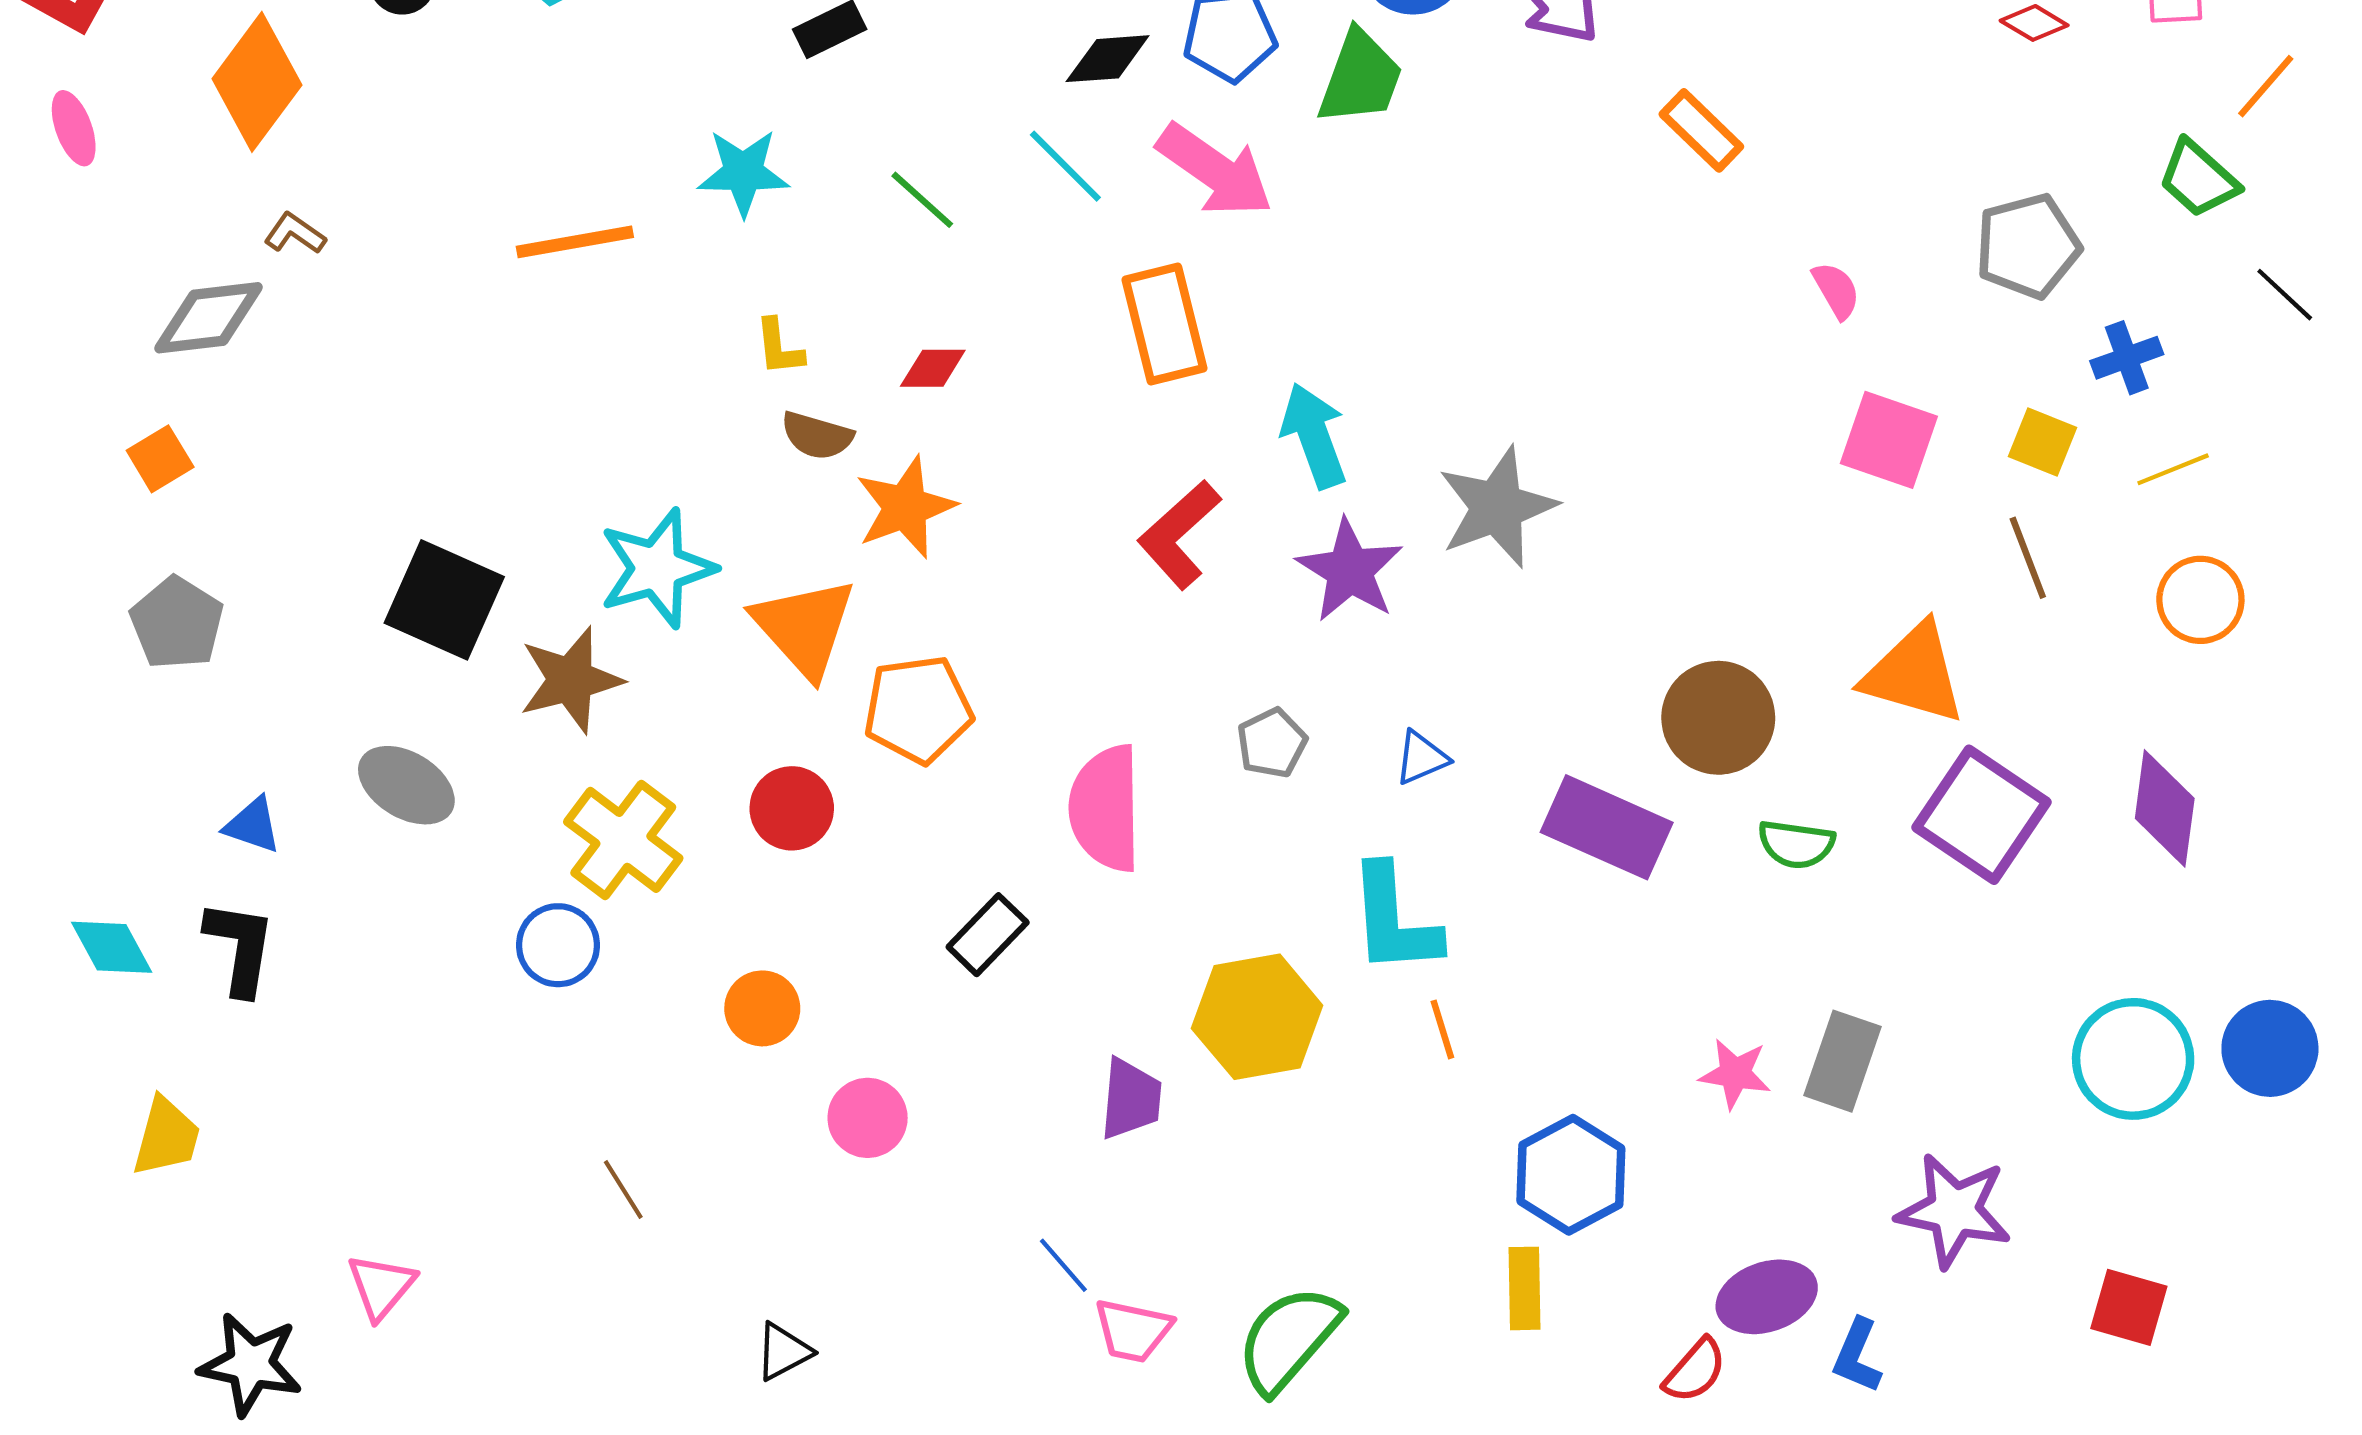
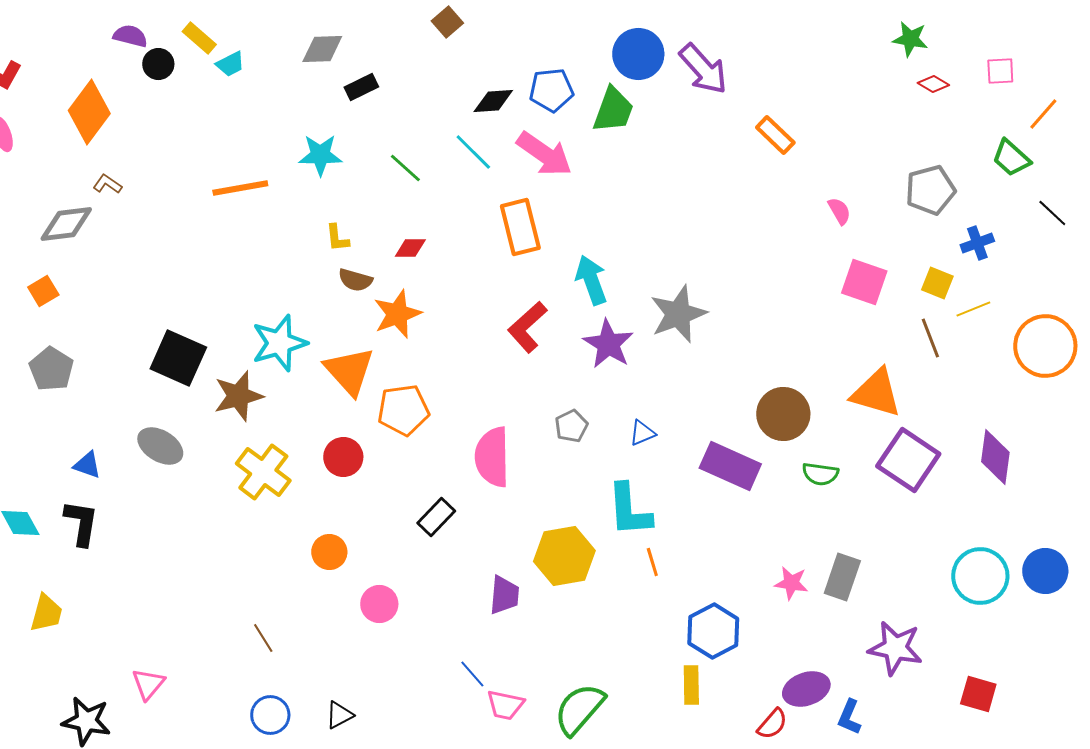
yellow line: (2173, 469) -> (973, 309), moved
orange circle: (2200, 600) -> (1045, 346), moved, size x1.5
blue circle: (558, 945) -> (270, 715), moved

